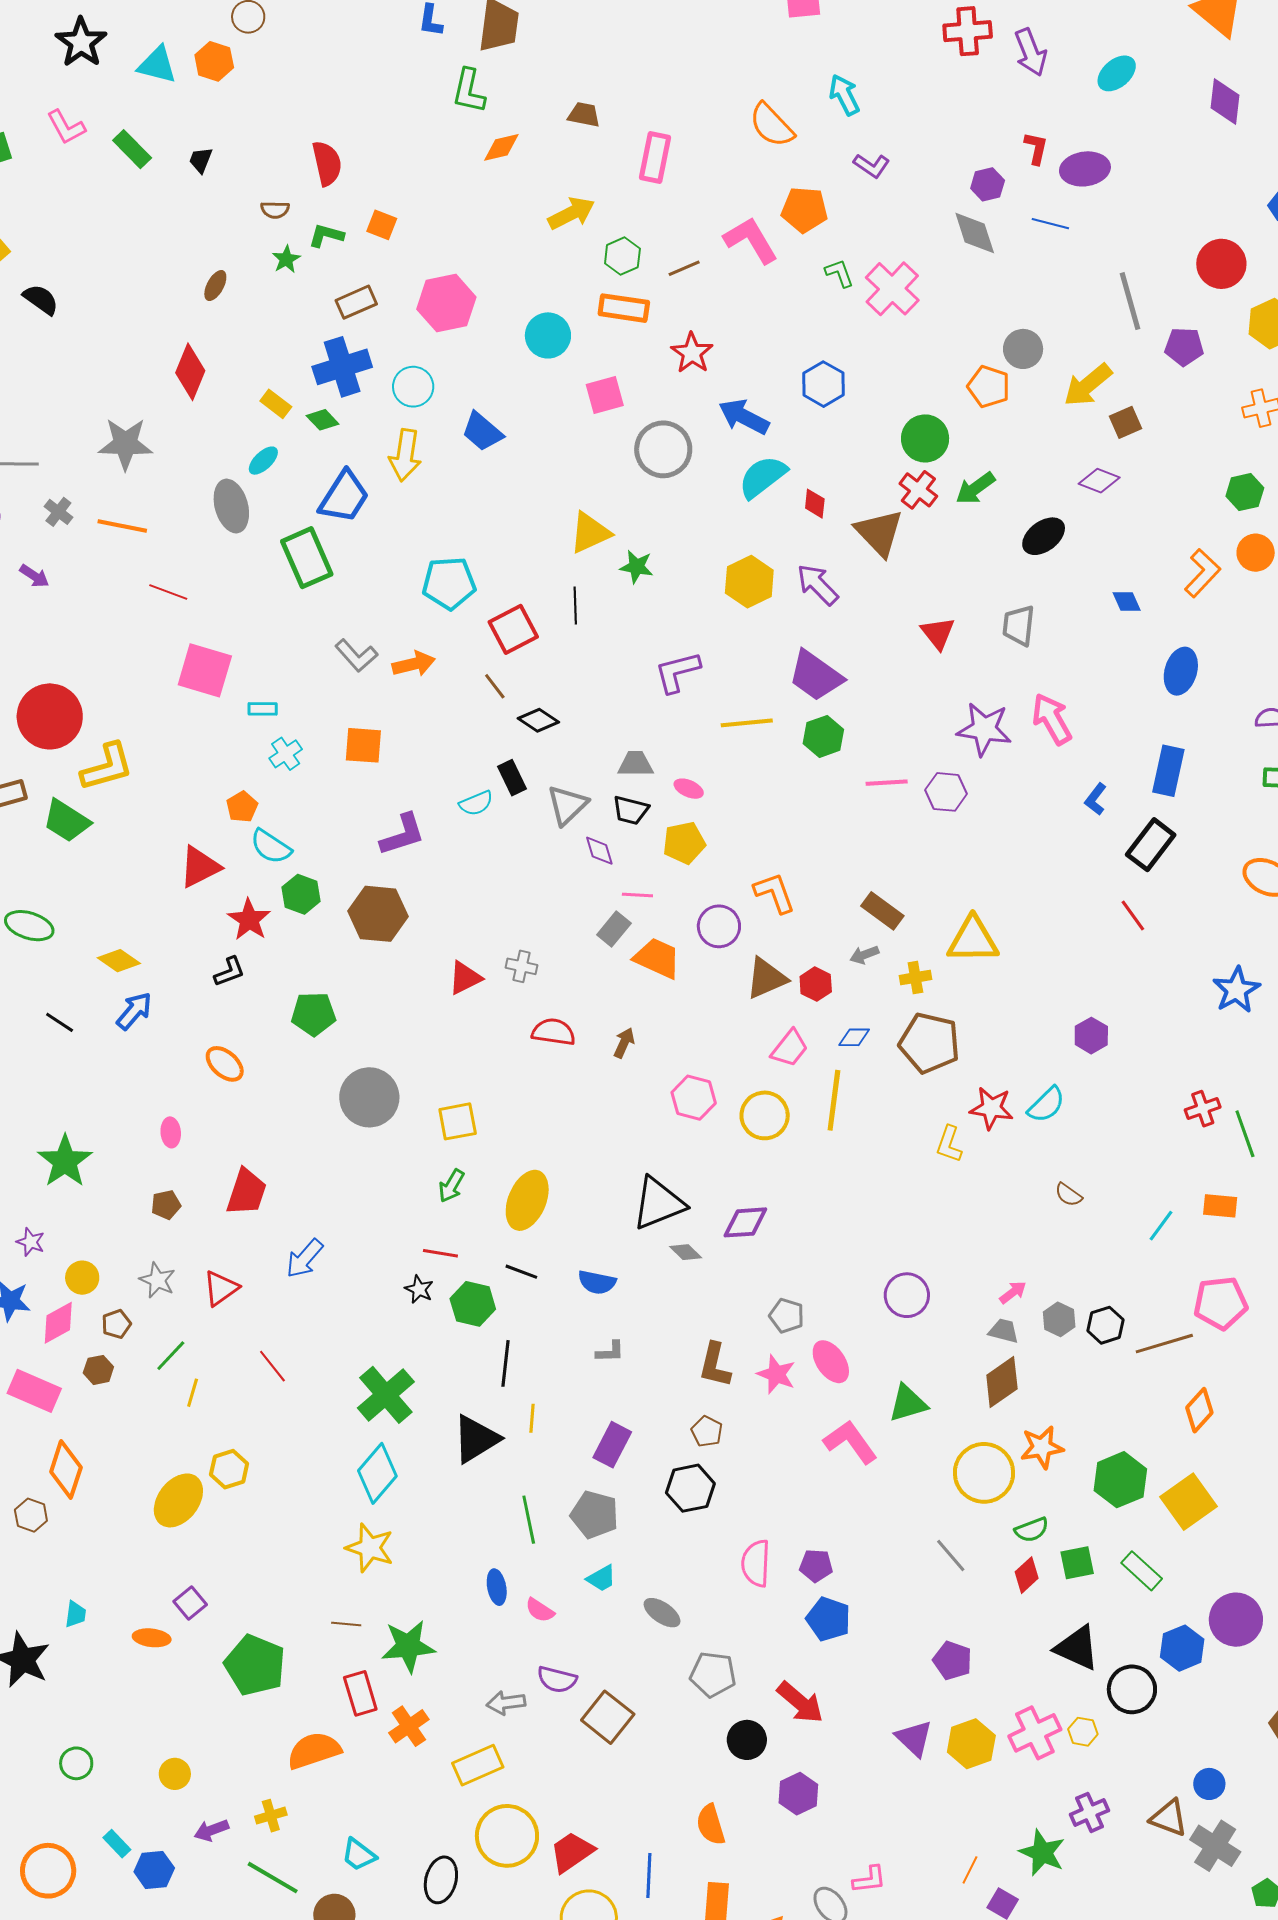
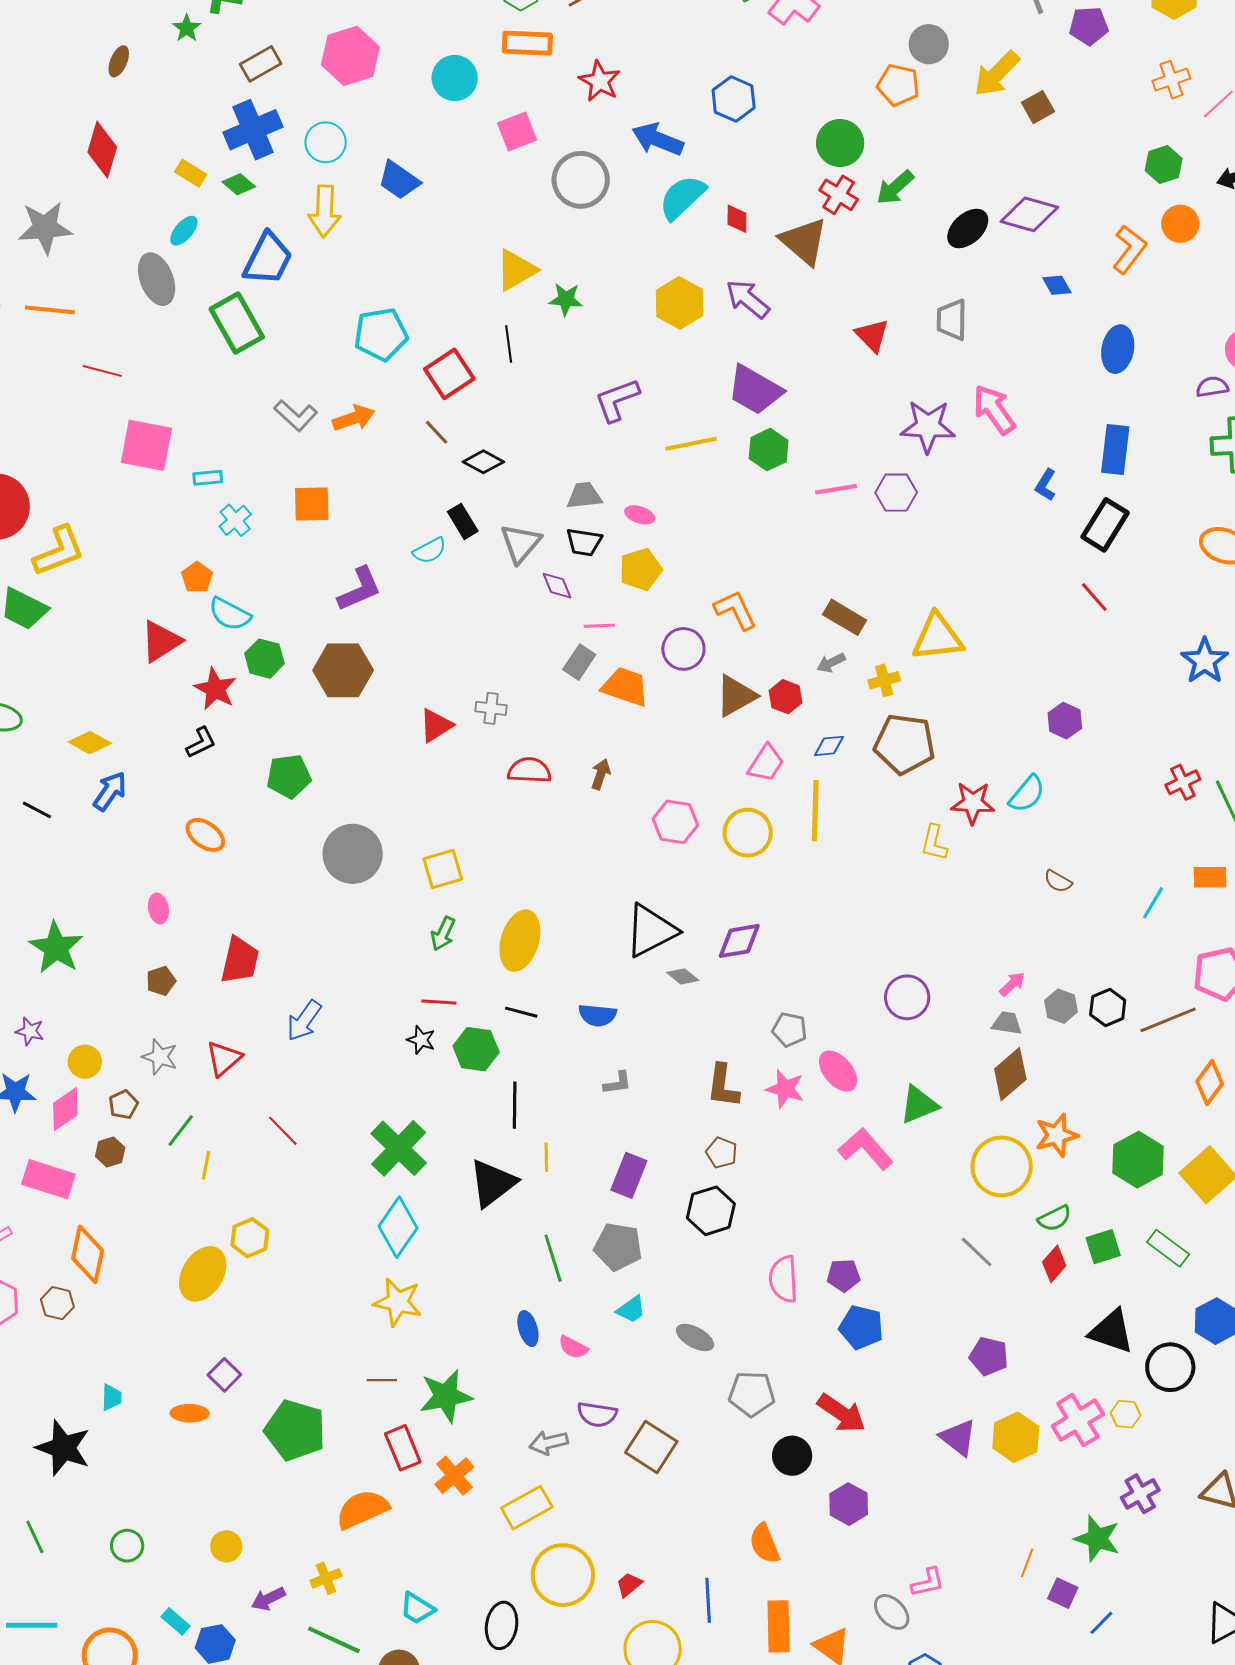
purple diamond: (1099, 481) -> (1029, 214), moved, size x1.4
red trapezoid: (572, 1852) -> (629, 1585), size x0.6

